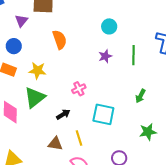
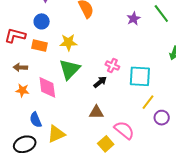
green line: (133, 55) -> (161, 13), turned -30
pink cross: (79, 89) -> (112, 66), moved, turned -32
yellow line: (79, 138) -> (148, 102), moved, turned 63

